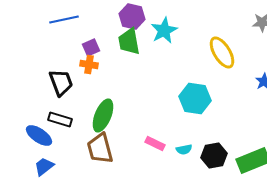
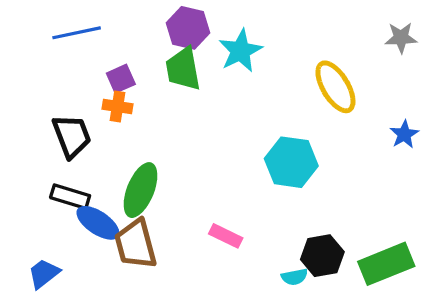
blue ellipse: (39, 136) -> (98, 223), moved
cyan semicircle: (184, 150) -> (294, 277), moved

